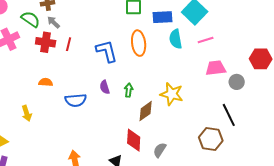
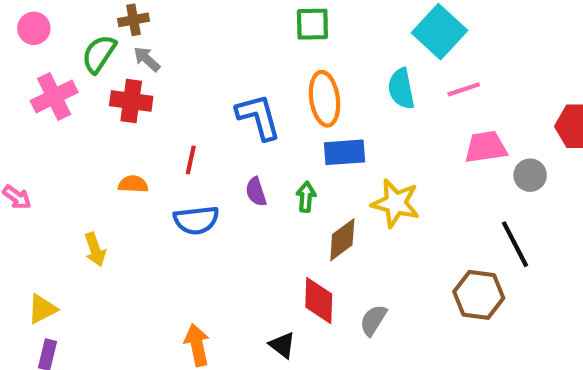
blue rectangle: (163, 17) -> (344, 152), moved
green semicircle: (31, 19) -> (99, 54), turned -90
red line: (69, 44) -> (191, 160), moved

